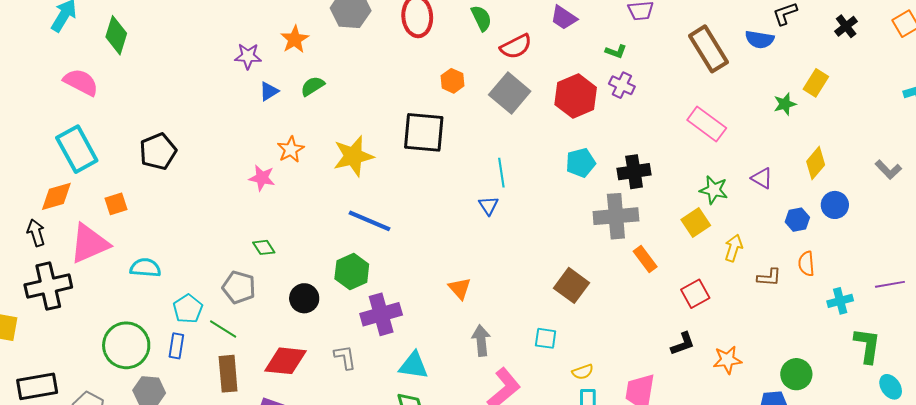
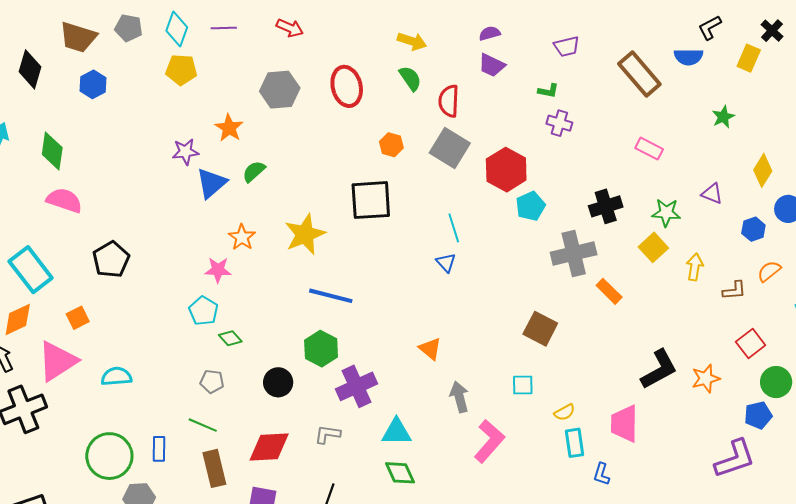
red semicircle: (516, 46) -> (449, 101), turned 128
pink semicircle: (81, 82) -> (64, 200), moved
yellow rectangle: (816, 83) -> (749, 58), moved
blue triangle: (269, 91) -> (211, 183), size x1.6
red hexagon: (576, 96) -> (506, 170), moved
pink rectangle: (707, 124) -> (649, 149), size x0.7
black cross: (634, 172) -> (606, 206), moved
orange semicircle: (806, 264) -> (769, 271), turned 65
gray pentagon: (239, 287) -> (212, 381), size x0.7
red square: (695, 294) -> (751, 344), moved
cyan pentagon: (188, 309) -> (203, 311), moved
black L-shape: (683, 344) -> (659, 369), size x1.6
gray L-shape: (345, 357) -> (327, 434), turned -64

